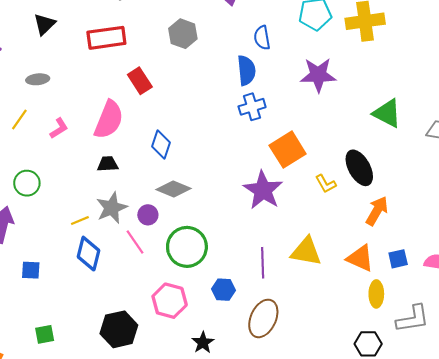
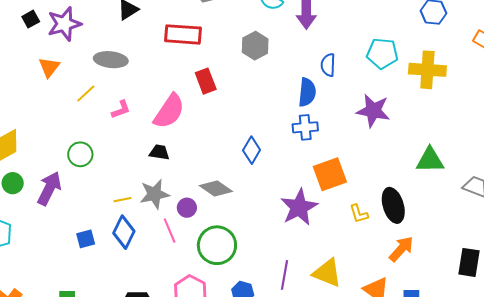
gray ellipse: (38, 79) -> (111, 60), size x1.5
green triangle: (387, 113) -> (430, 160), turned -40
blue diamond: (161, 145) -> (252, 150), moved
blue square: (31, 270) -> (86, 239), moved, turned -30

